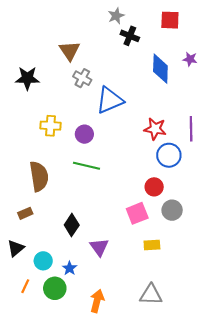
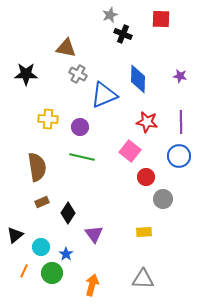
brown triangle: (70, 51) -> (66, 48), turned -45
purple star: (190, 59) -> (180, 76), moved
blue diamond: (160, 69) -> (138, 79), moved
blue circle: (169, 155) -> (179, 156), moved
brown rectangle: (25, 213) -> (42, 202), moved
pink square: (137, 213) -> (130, 151), moved, turned -30

